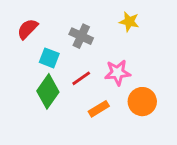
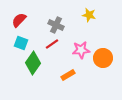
cyan square: (49, 58) -> (21, 43), moved
red line: (81, 78) -> (52, 44), moved
orange circle: (142, 102) -> (103, 58), moved

